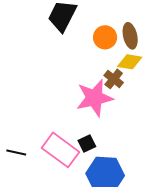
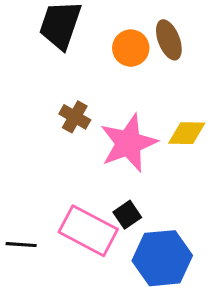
yellow diamond: (130, 62) -> (187, 133), moved
brown cross: (114, 79) -> (75, 117), moved

